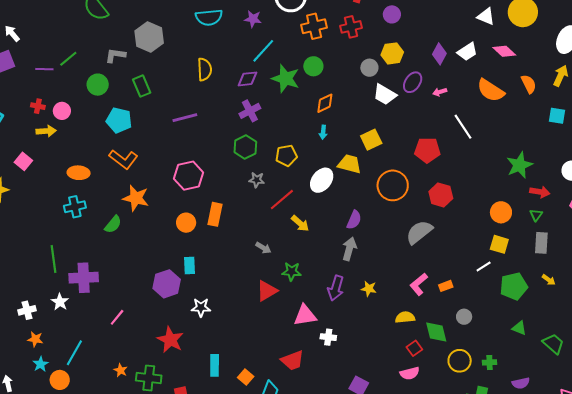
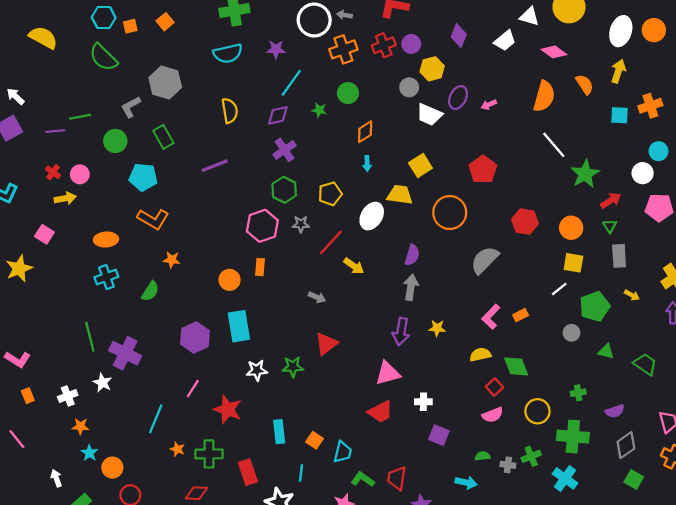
purple circle: (392, 14) -> (411, 44), moved
white trapezoid: (467, 52) -> (505, 41), moved
purple diamond: (439, 54) -> (459, 36), moved
gray L-shape: (115, 55) -> (131, 107), turned -30
green line: (68, 59) -> (80, 117), turned 36
green star: (286, 79) -> (319, 110), size x0.5
orange semicircle: (491, 90) -> (544, 96), turned -100
red cross: (38, 106) -> (53, 172), turned 32
white line: (463, 127) -> (554, 145), moved
red pentagon: (427, 150) -> (483, 170), turned -30
pink hexagon: (189, 176) -> (262, 226), moved
red arrow: (540, 192) -> (611, 200), turned -36
red hexagon: (441, 195) -> (525, 222), moved
orange star: (136, 198) -> (172, 260), size x0.6
orange rectangle: (215, 214) -> (260, 267), size x0.7
cyan rectangle: (190, 266) -> (239, 326), size x1.6
green star: (292, 272) -> (293, 367), moved
purple cross: (84, 278) -> (125, 353), turned 36
purple hexagon: (167, 284) -> (195, 337), moved
pink triangle: (305, 315) -> (388, 373), moved
pink line: (117, 317) -> (193, 389), moved
gray circle: (464, 317) -> (572, 333), moved
white cross: (328, 337) -> (423, 402), moved
cyan line: (74, 353) -> (156, 419), moved
red trapezoid: (293, 361) -> (380, 412), moved
yellow circle: (460, 361) -> (537, 411), moved

